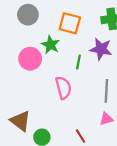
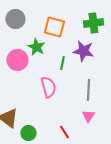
pink triangle: (106, 119) -> (88, 116), turned -40

